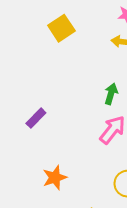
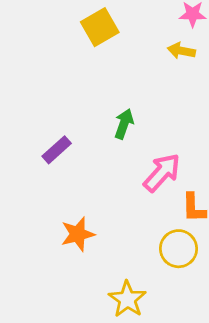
green arrow: (111, 94) -> (124, 124), moved

